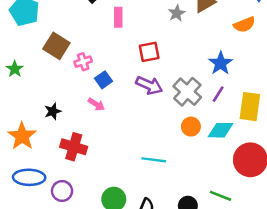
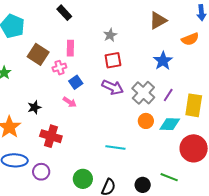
gray star: (177, 13) -> (110, 35), moved
pink rectangle: (118, 17) -> (70, 48), moved
blue star: (221, 63) -> (163, 61), moved

